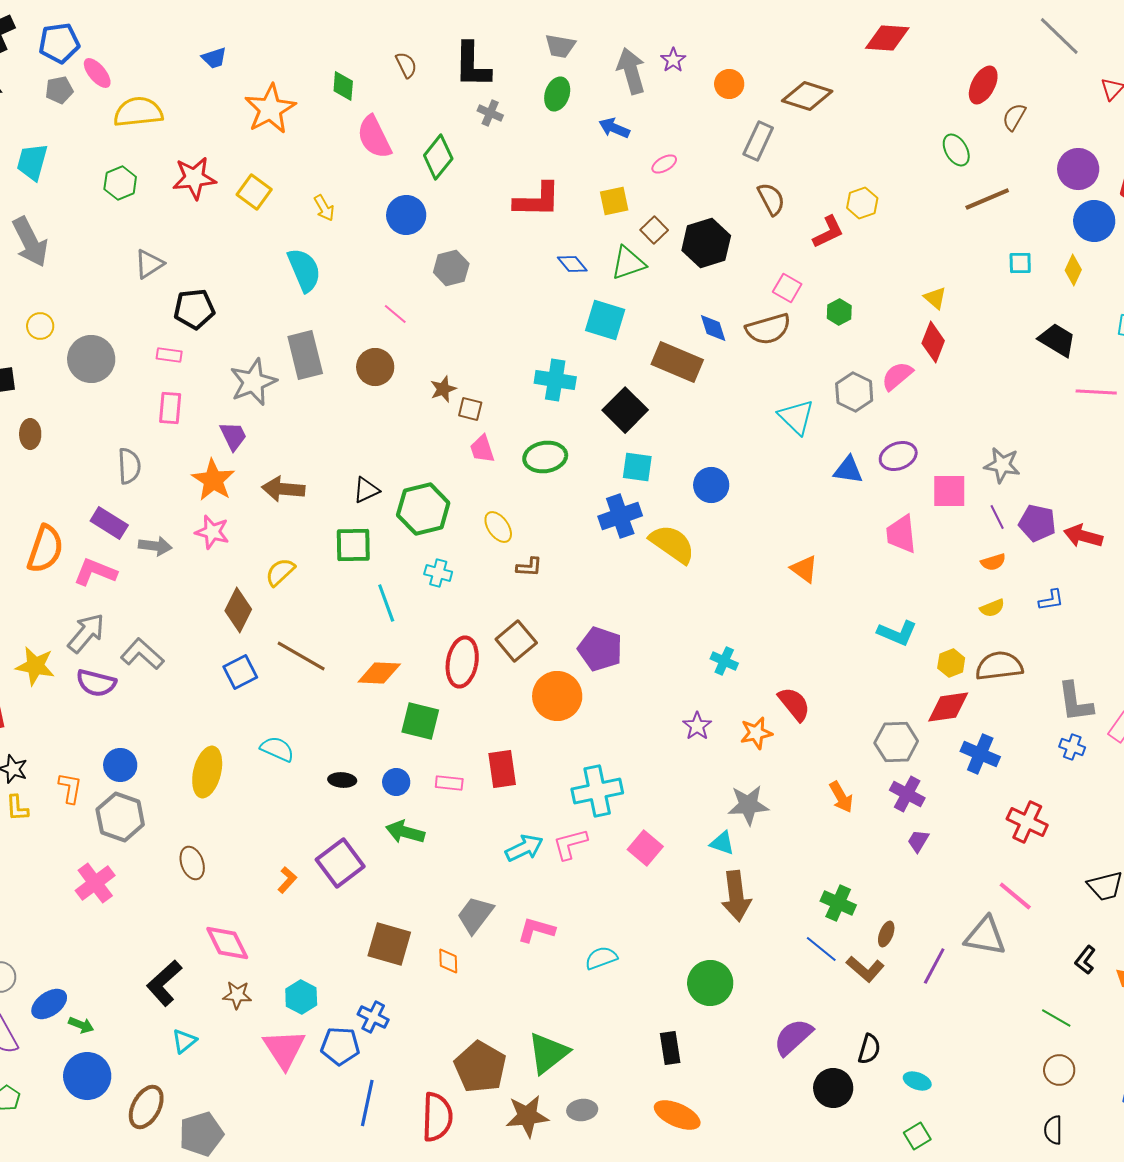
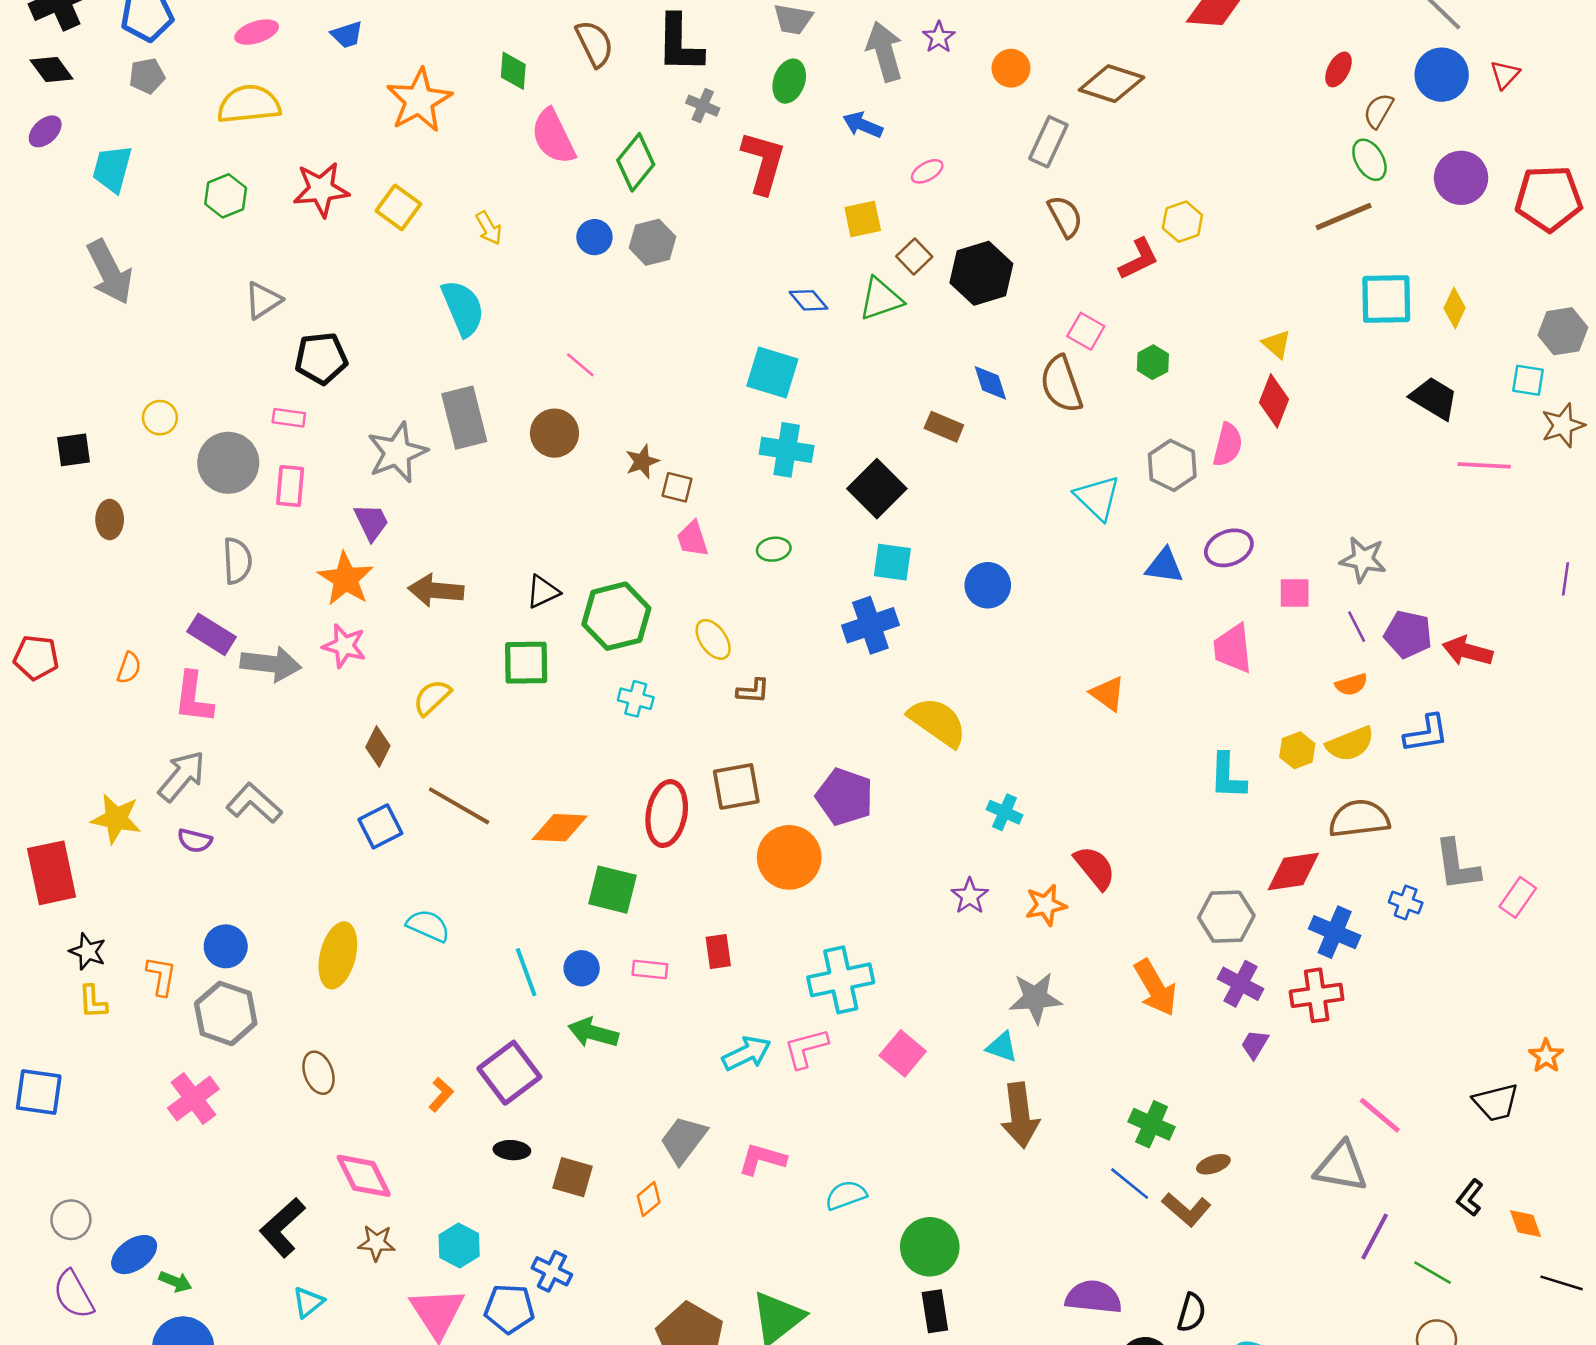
brown semicircle: (406, 65) -> (594, 44), size x1.4
pink ellipse: (97, 73) -> (257, 32), moved, turned -68
red ellipse: (983, 85) -> (1339, 69), size x0.7
green ellipse: (956, 150) -> (1369, 160), moved
red L-shape: (537, 200) -> (763, 162), moved, turned -75
blue circle: (406, 215) -> (594, 237), size x0.7
blue circle: (1094, 221) -> (1442, 75), moved
cyan square: (1020, 263) -> (1386, 299), size x1.8
gray hexagon: (451, 268) -> (652, 242), moved
cyan square: (605, 320) -> (772, 373), moved
yellow circle: (40, 326) -> (160, 418), moved
brown semicircle: (768, 329) -> (1061, 384), turned 87
gray circle: (91, 359) -> (228, 463), moved
brown rectangle: (677, 362) -> (944, 427), size x0.6
pink semicircle: (897, 376) -> (1228, 445), turned 144
green ellipse: (545, 457) -> (774, 549), size x0.6
pink square: (949, 491) -> (1295, 593), size x0.7
yellow semicircle: (672, 544) -> (937, 722), moved
gray arrow: (155, 546) -> (271, 664), size x1.4
orange semicircle: (45, 549) -> (129, 668), size x0.5
pink L-shape: (95, 572) -> (193, 697), turned -105
blue L-shape: (1051, 600) -> (1426, 734), size x1.4
cyan line: (386, 603) -> (526, 972), moved
yellow semicircle: (992, 608) -> (1350, 744), size x1.5
brown diamond: (238, 610) -> (378, 746), size x0.7
cyan L-shape: (897, 633) -> (1228, 776), turned 69
brown square: (516, 641) -> (736, 786), turned 30
yellow hexagon: (951, 663) -> (1297, 750), moved
purple semicircle: (96, 683) -> (195, 841), size x0.7
blue cross: (1072, 747) -> (1406, 902), moved
red rectangle: (502, 769) -> (718, 951), size x0.7
black ellipse: (342, 780) -> (512, 1150), moved
orange arrow: (841, 797) -> (1155, 988), size x1.4
red cross: (1027, 822) -> (1317, 995), moved, turned -33
brown ellipse: (886, 934) -> (1213, 1164), turned 50
brown square: (389, 944) -> (573, 1177), size x0.7
orange diamond: (448, 961) -> (649, 1199), turned 52
purple line: (934, 966) -> (1375, 1236), moved
green circle: (710, 983) -> (930, 1247), moved
purple semicircle: (793, 1037) -> (1094, 1297), turned 48

